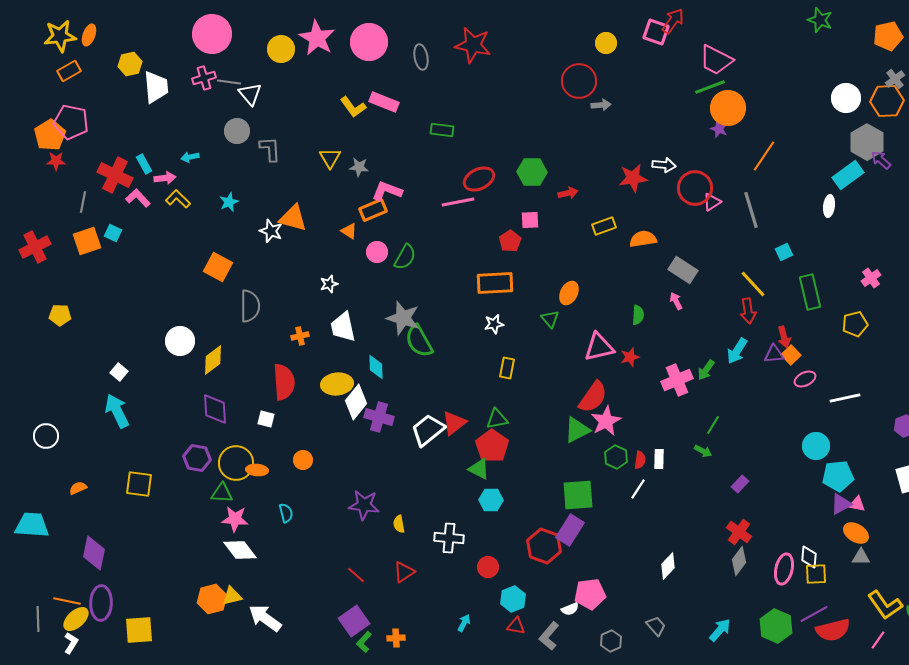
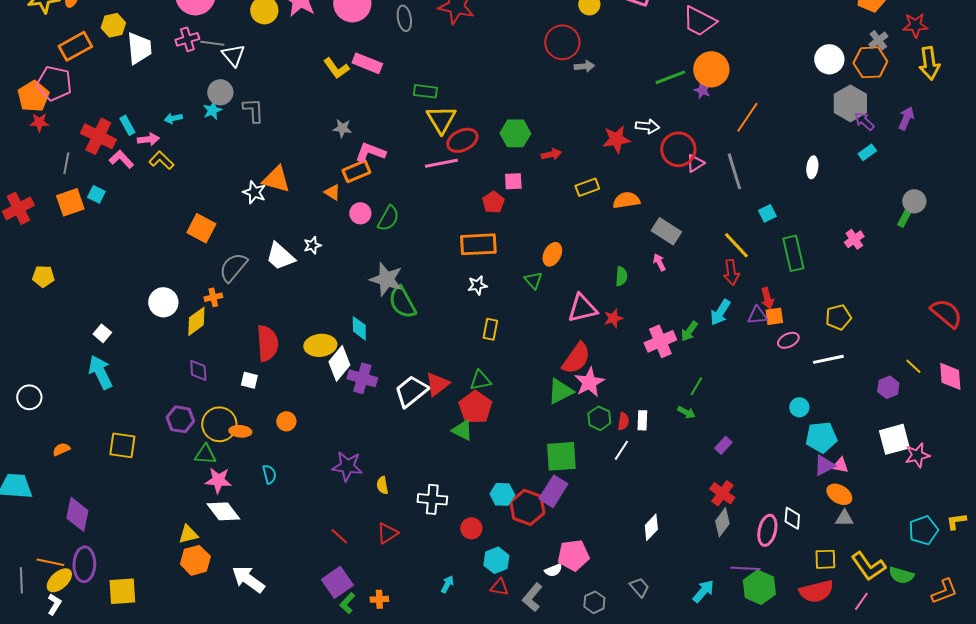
orange rectangle: (69, 71) -> (75, 46), moved, size x1.4
green line: (710, 87) -> (670, 77), moved
yellow triangle: (330, 158) -> (441, 119), moved, size x1.4
cyan rectangle: (848, 175) -> (867, 152), moved, size x0.6
cyan star: (229, 202) -> (212, 110), moved
gray semicircle: (250, 306) -> (233, 267), turned -140
yellow pentagon: (855, 324) -> (838, 317), moved
white trapezoid: (343, 327) -> (280, 256), moved, turned -36
orange cross: (300, 336) -> (213, 297), moved
orange square: (791, 355) -> (774, 316), turned 36
purple diamond: (215, 409) -> (198, 370), size x0.7
cyan circle: (816, 446) -> (799, 407), size x0.7
cyan hexagon: (491, 500) -> (502, 494), moved
yellow square: (816, 574) -> (825, 559), moved
yellow triangle: (232, 596) -> (188, 534), moved
purple line: (814, 614) -> (745, 568), moved, turned 32

